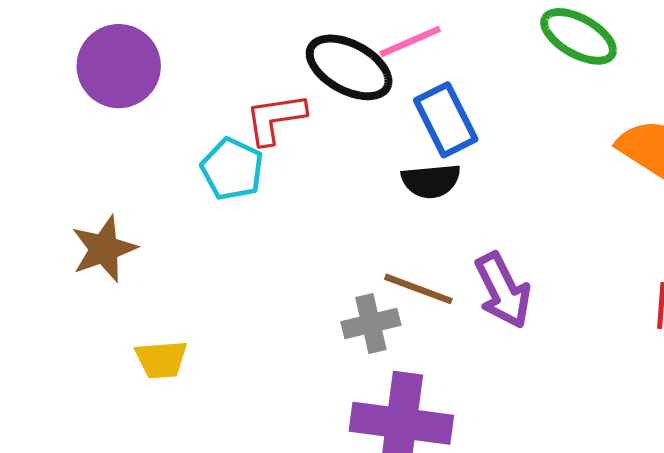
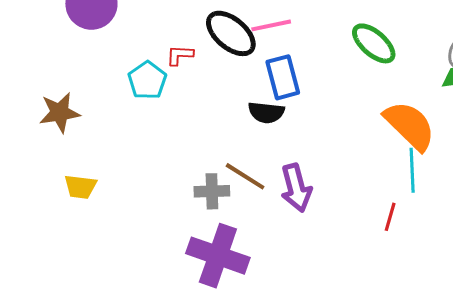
red L-shape: (275, 119) -> (180, 55), size x0.7

